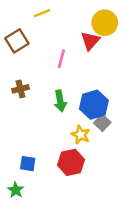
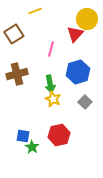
brown cross: (20, 89) -> (17, 74), size x1.5
blue hexagon: (94, 105) -> (78, 72), moved
yellow star: (81, 135) -> (53, 99), moved
green star: (16, 190) -> (32, 147), moved

